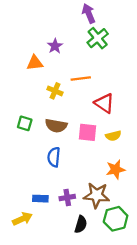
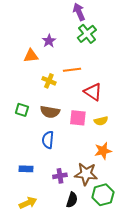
blue rectangle: (40, 199) -> (26, 169), moved
yellow arrow: (22, 219) -> (28, 203), moved

